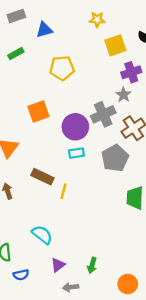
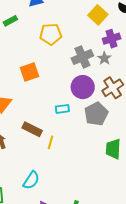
yellow square: (115, 45) -> (98, 15), turned -30
gray cross: (103, 114) -> (82, 57), moved
purple circle: (75, 127) -> (83, 87), moved
cyan semicircle: (42, 235) -> (31, 180), turned 84

